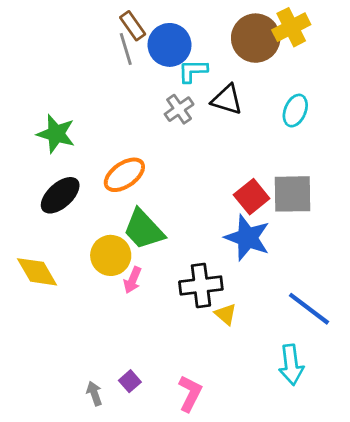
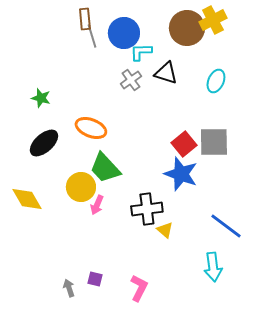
brown rectangle: (133, 26) -> (85, 19), moved, turned 30
green star: (56, 134) -> (41, 98), size x0.7
orange ellipse: (124, 175) -> (91, 128), turned 56
purple square: (130, 381) -> (95, 279), turned -35

